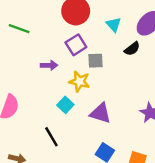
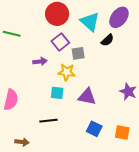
cyan triangle: (114, 25) -> (90, 22), size x1.5
cyan square: (65, 105) -> (57, 93), turned -32
black line: (51, 137) -> (48, 121), turned -60

